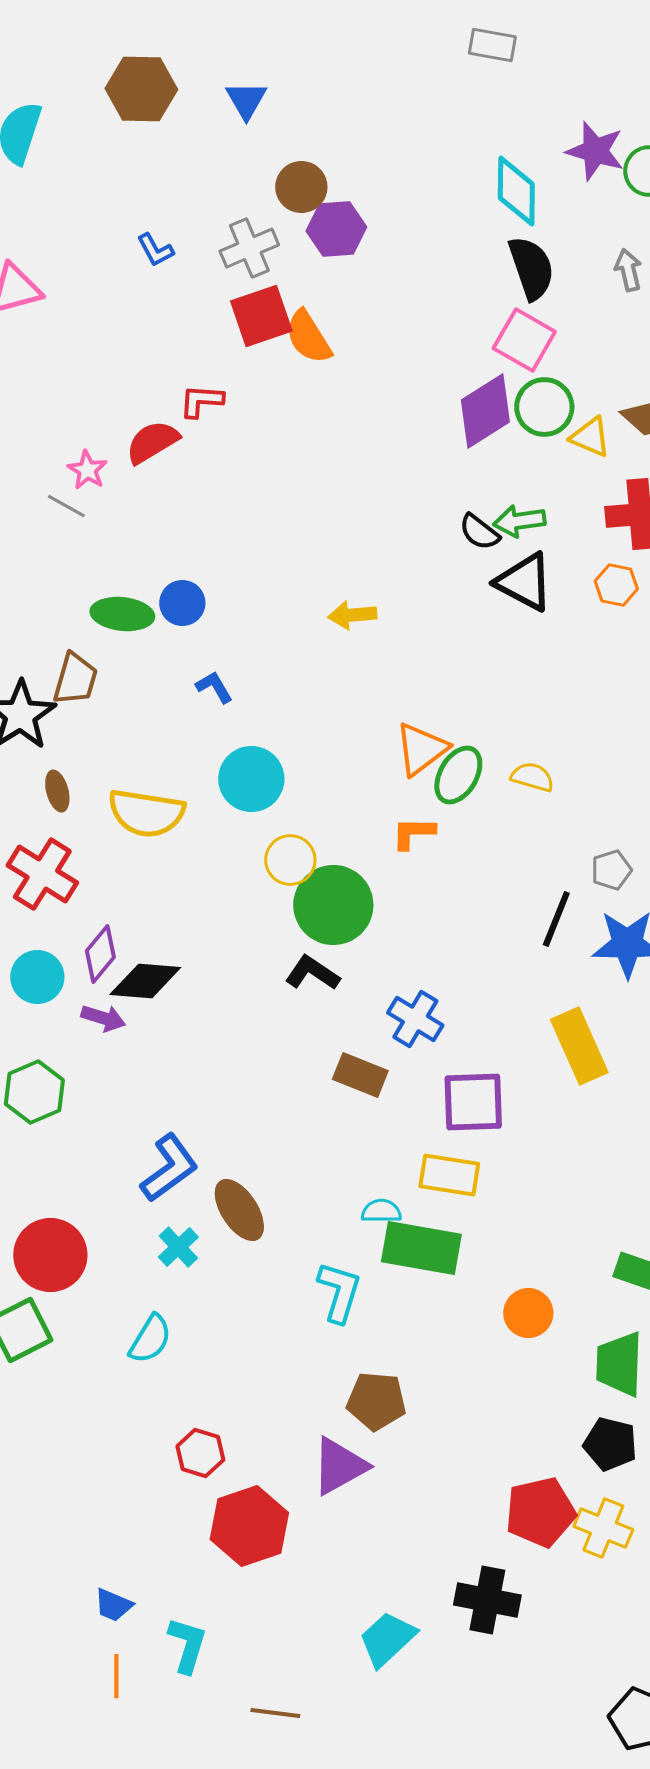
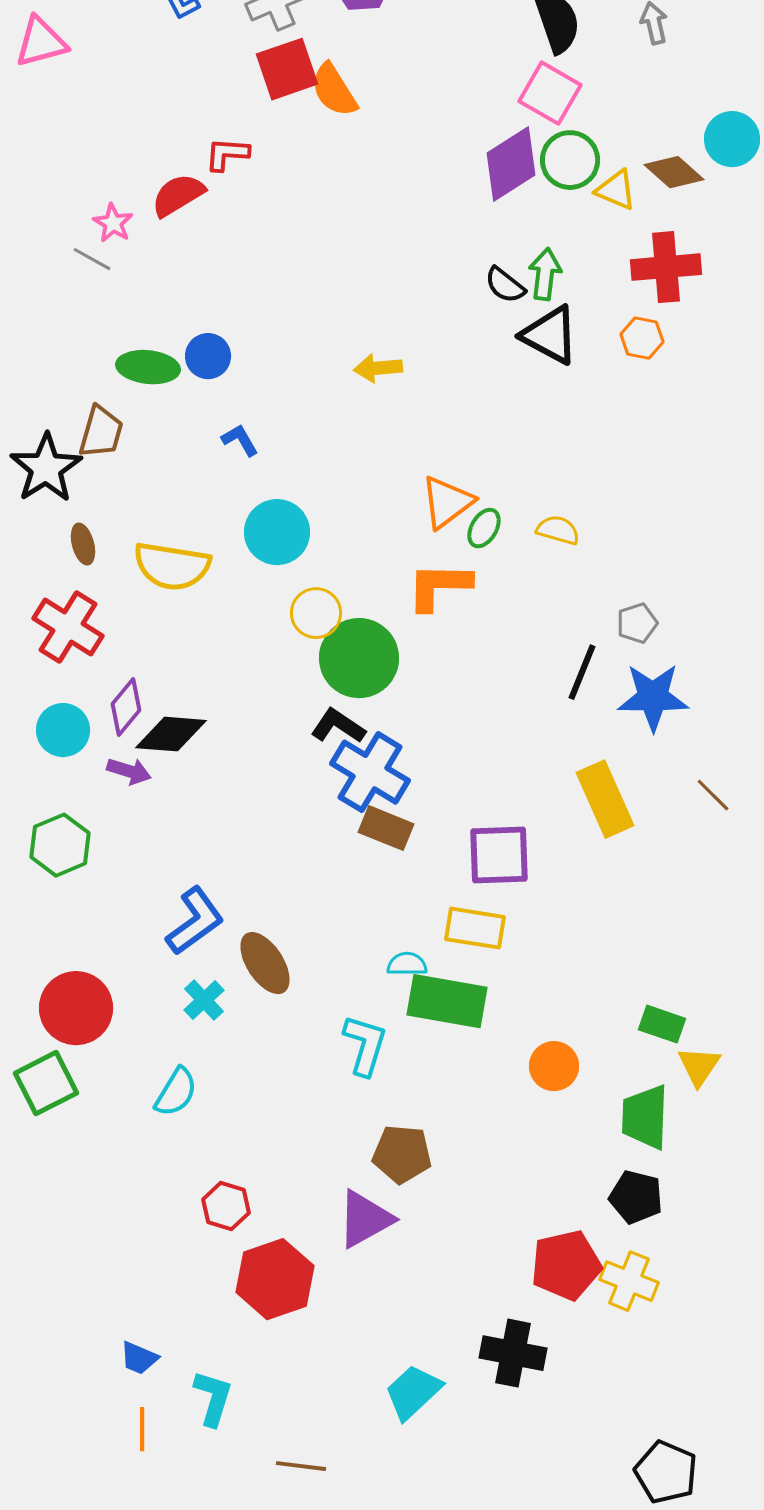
green arrow: (519, 521) -> (545, 274), turned 105
green ellipse: (458, 775) -> (484, 528), size x0.7
orange L-shape: (413, 833) -> (439, 586), size x1.5
blue cross: (415, 1019) -> (370, 772), moved, size x1.4

